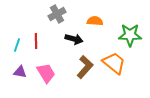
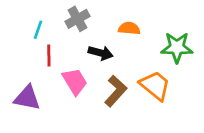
cyan line: (17, 45) -> (38, 30), moved
purple triangle: (20, 72) -> (27, 98), size x1.5
pink trapezoid: (46, 73) -> (75, 81), moved

